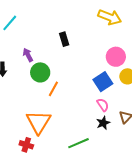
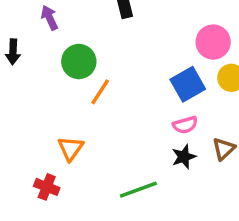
purple arrow: (28, 55) -> (49, 18), moved
pink semicircle: (103, 105) -> (185, 125), turned 104
orange triangle: (38, 122) -> (71, 148), size x0.6

